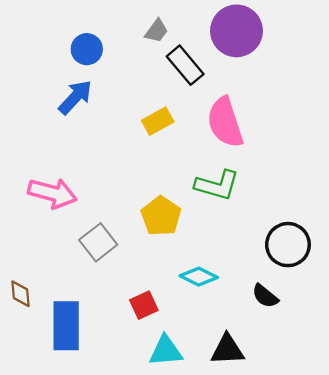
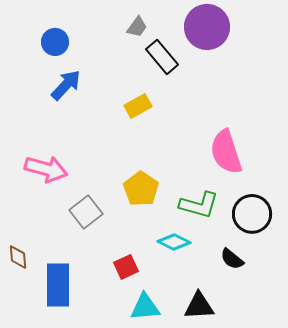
blue circle: (87, 49) -> (55, 42), moved
pink semicircle: (225, 122) -> (226, 152), moved
green L-shape: (217, 185) -> (199, 205), moved

